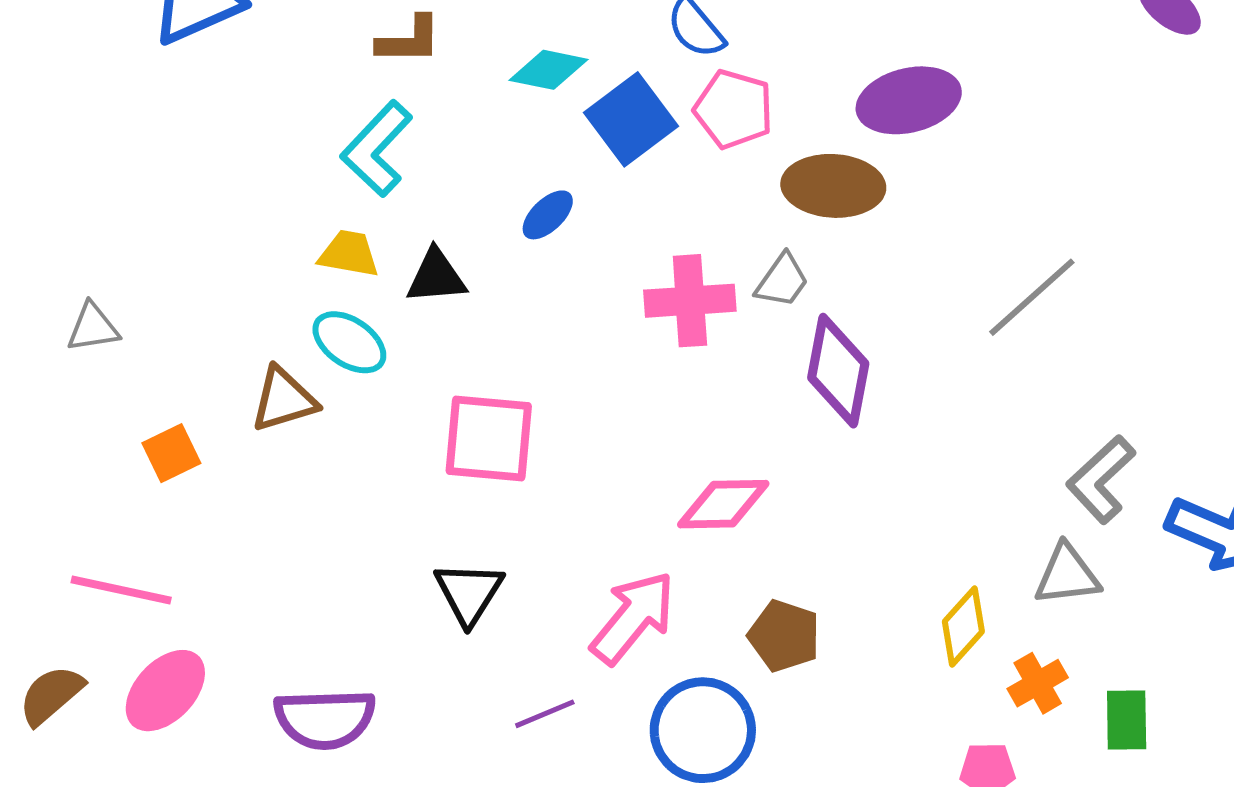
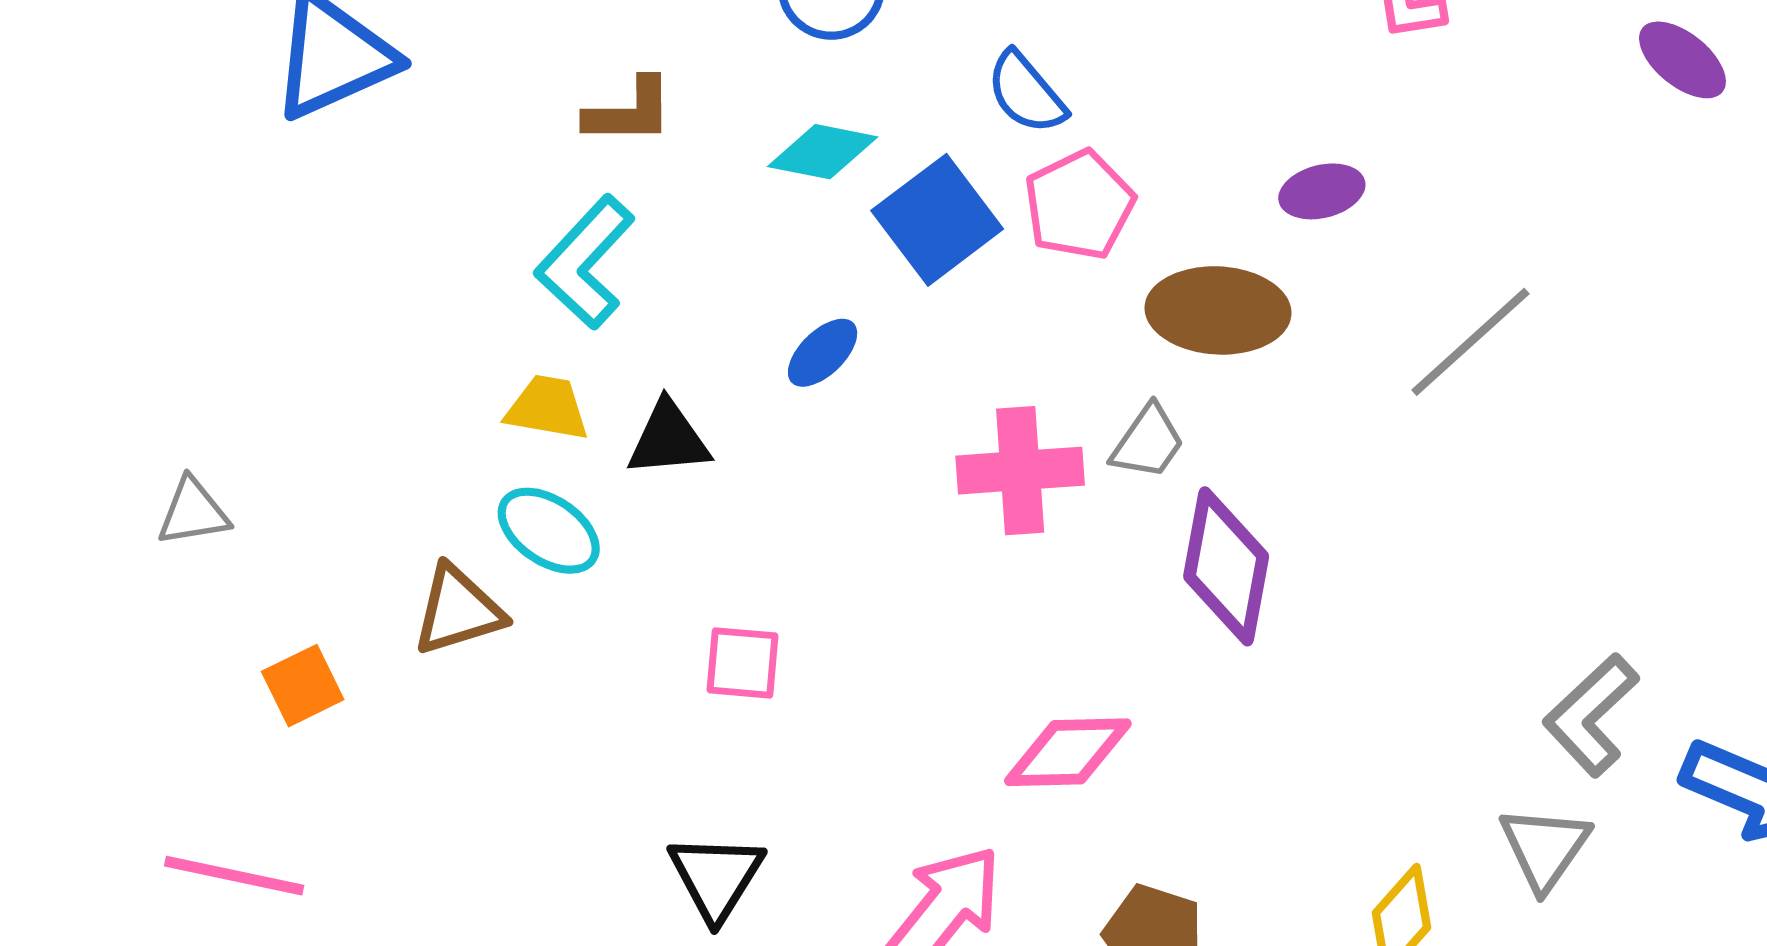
purple ellipse: (909, 100) -> (1322, 191), size x0.6
pink pentagon: (734, 109) -> (1079, 205), turned 30
gray line: (1032, 297) -> (1470, 342), moved
pink square: (489, 438) -> (742, 663), size x0.6
gray triangle: (1067, 575) -> (1545, 848), turned -48

